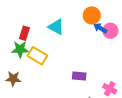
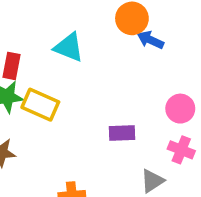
pink circle: (110, 31) -> (180, 109), moved

